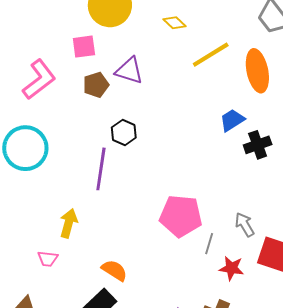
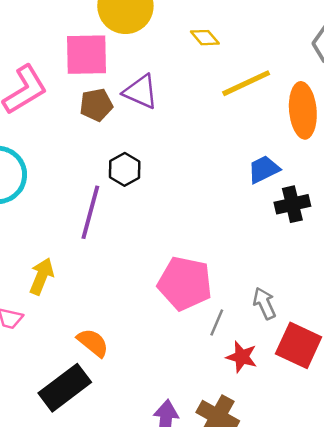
pink square: (84, 47) -> (87, 55), size x1.5

